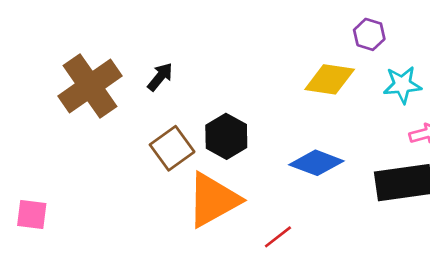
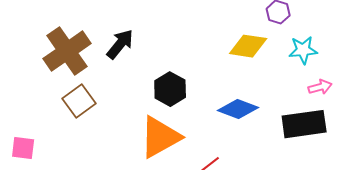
black arrow: (160, 77) -> (120, 44), size x1.4
brown square: (172, 148) -> (79, 101), moved

